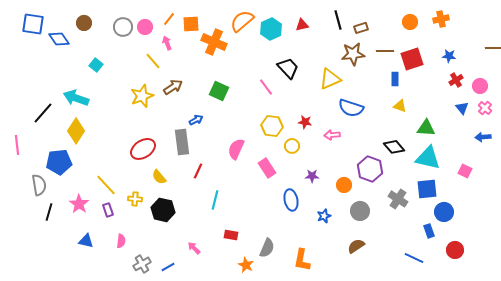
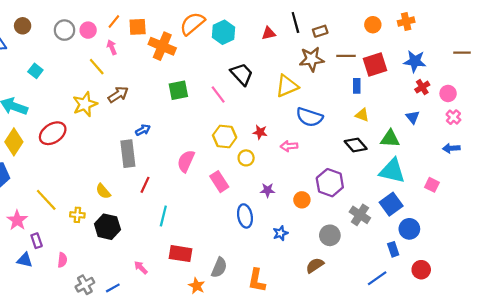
red triangle: (302, 25) -> (269, 33), moved
blue star: (449, 56) -> (415, 61), size x1.5
green square: (219, 91) -> (178, 90), moved, turned -36
blue triangle: (462, 108) -> (413, 117), moved
black diamond: (394, 147) -> (356, 145), moved
red ellipse: (143, 149) -> (53, 133), moved
blue square: (427, 189) -> (391, 204), turned -30
purple rectangle: (108, 210) -> (37, 241), moved
gray circle: (360, 211) -> (330, 235), moved
red rectangle: (231, 235) -> (181, 254), size x1.5
blue line: (414, 258) -> (377, 278), turned -60

